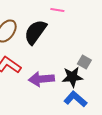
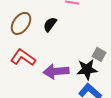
black semicircle: (35, 32) -> (50, 24), size x0.6

